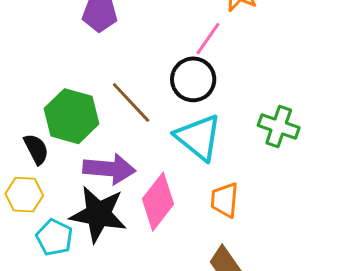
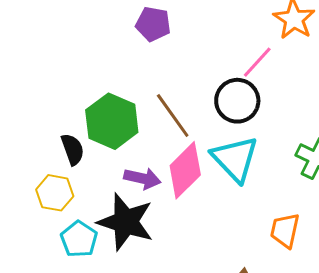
purple arrow: (109, 169) -> (142, 178), size x0.7
orange trapezoid: (225, 200) -> (285, 230), moved
pink diamond: (158, 202) -> (185, 170), moved

